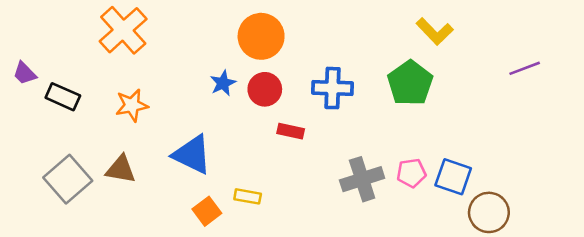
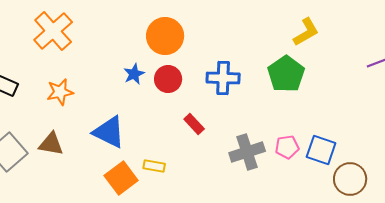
yellow L-shape: (435, 31) -> (306, 32), turned -76
red rectangle: (291, 131) -> (194, 124), moved, turned 35
orange square: (207, 211) -> (121, 178), size x1.4

